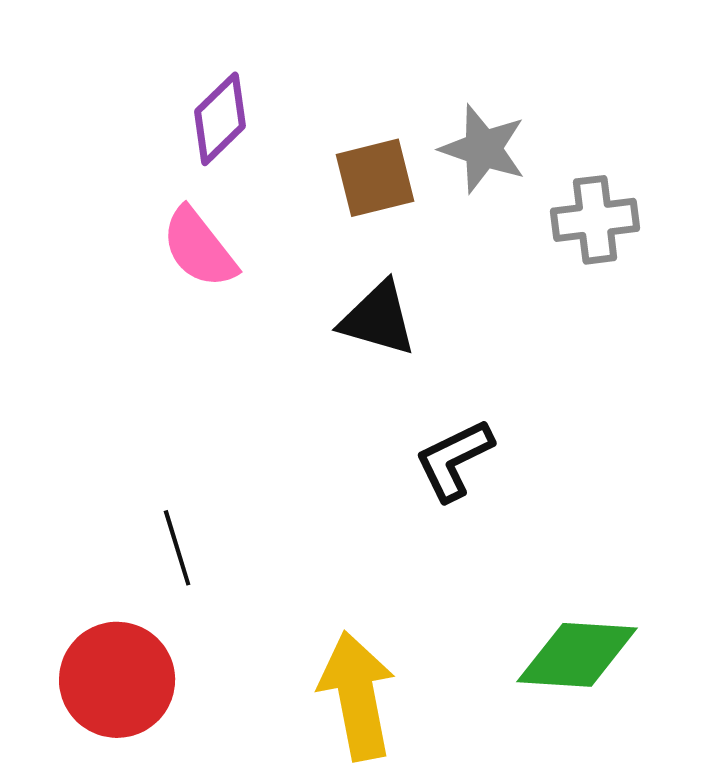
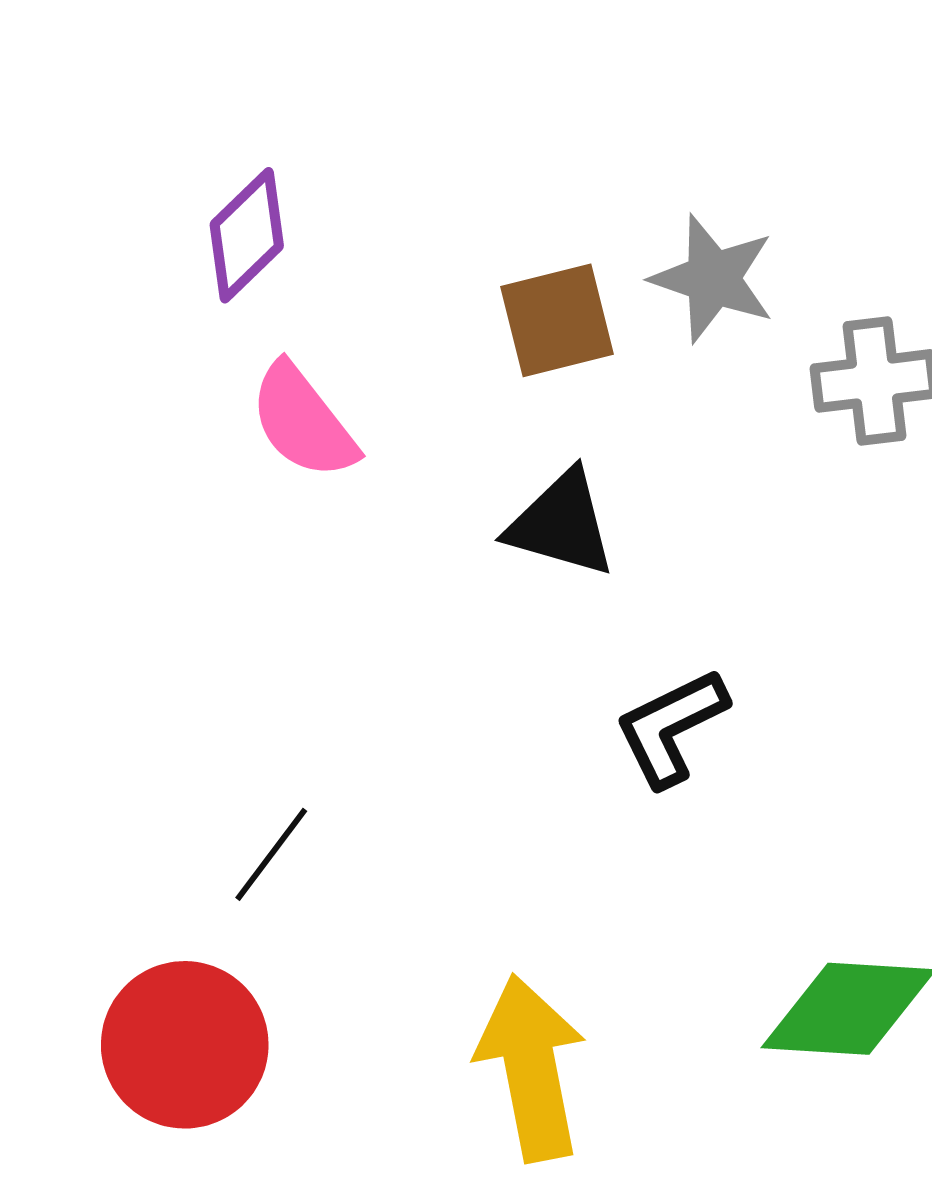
purple diamond: (220, 119) -> (247, 235), moved
black line: (177, 548) -> (271, 854), turned 54

